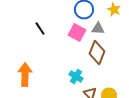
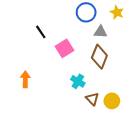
pink square: (77, 33) -> (64, 48), moved, turned 30
orange arrow: (25, 75) -> (25, 79), size x0.7

